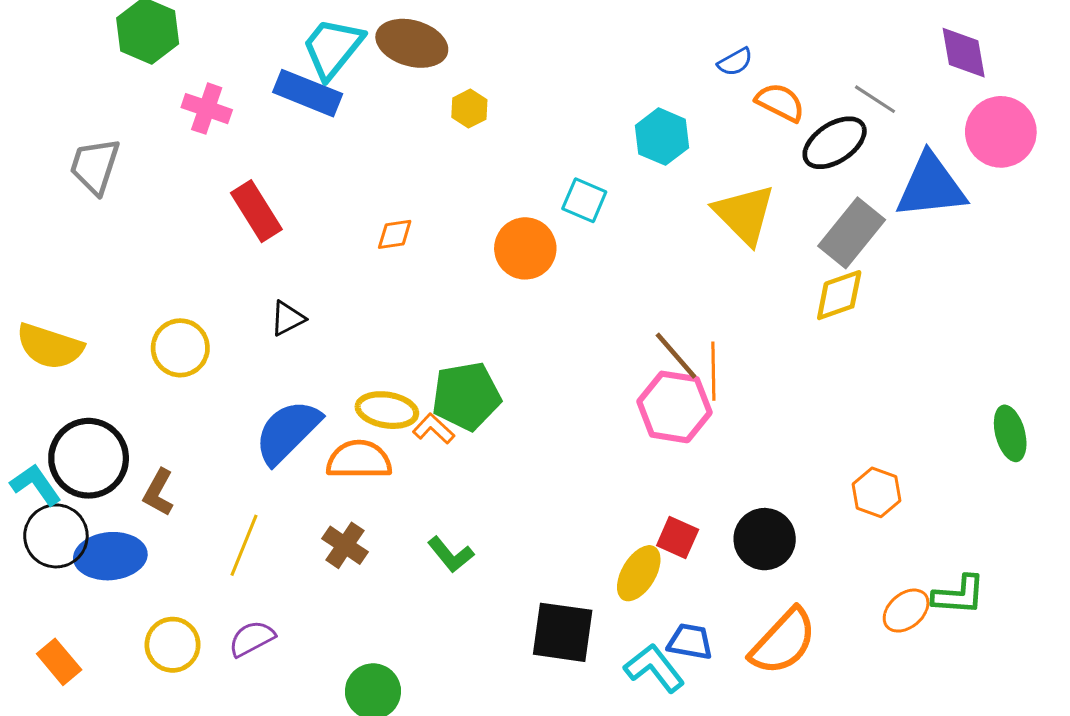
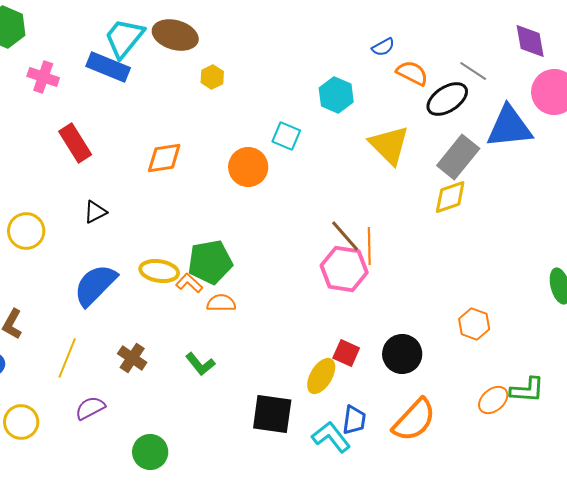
orange diamond: (395, 234) -> (164, 158), size x1.5
orange semicircle: (359, 460) -> (221, 303), moved, size x0.7
purple semicircle: (252, 639) -> (90, 408), moved
blue trapezoid: (690, 642) -> (354, 420), turned 88

